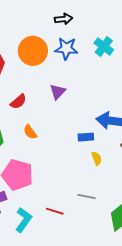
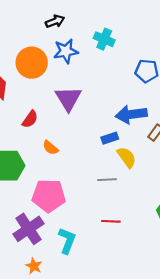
purple triangle: (58, 92) -> (68, 99), size x1.5
yellow semicircle: (97, 158) -> (127, 157), size x1.5
gray line: (86, 196) -> (107, 180), moved
red line: (55, 211) -> (111, 221), moved

